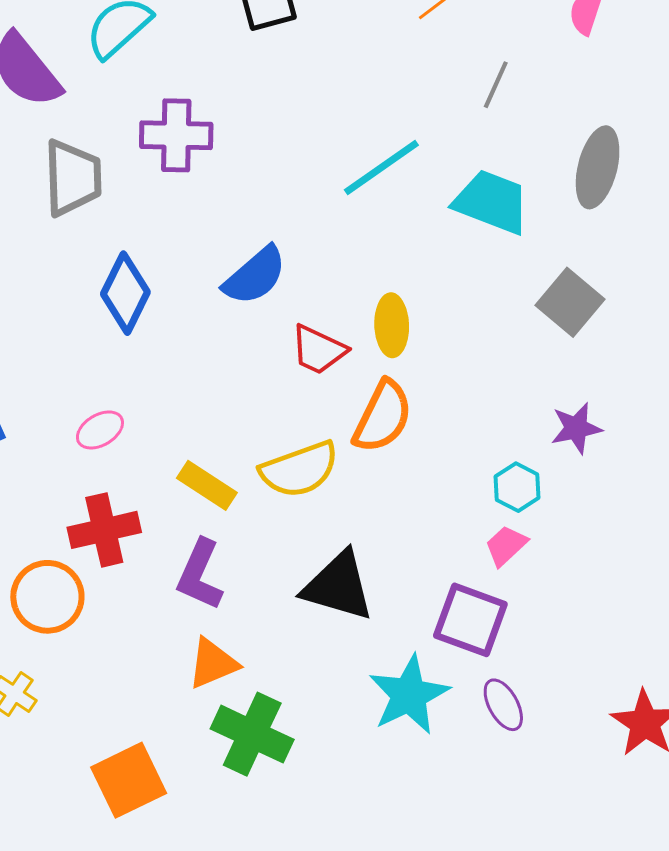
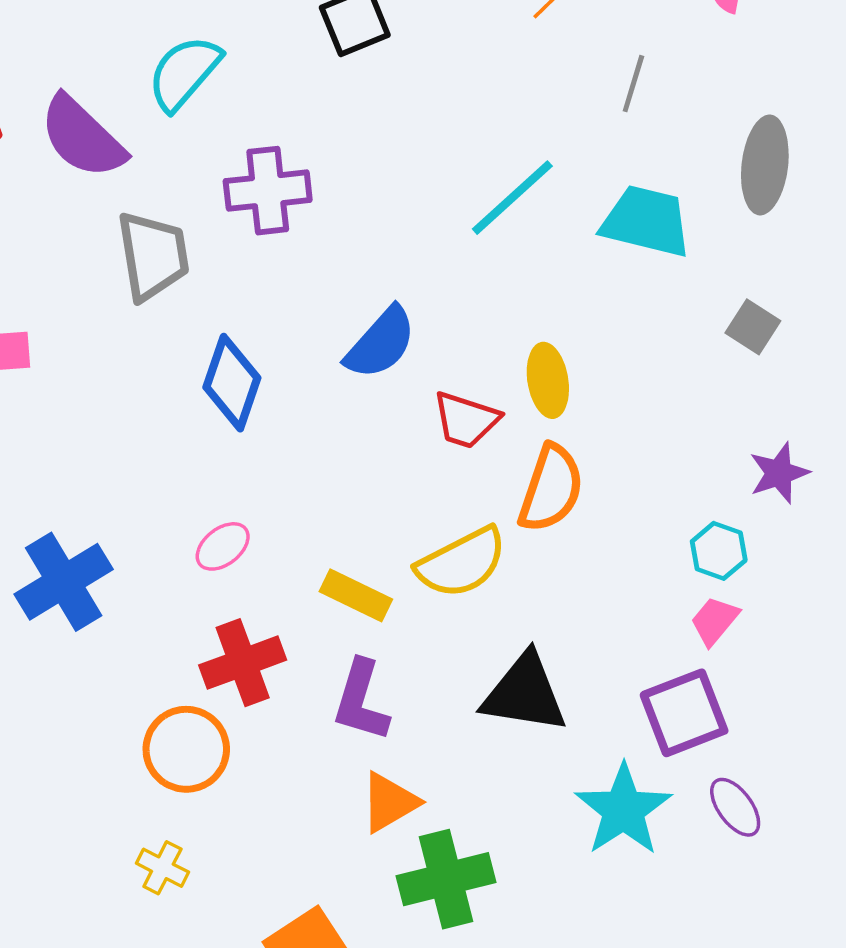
gray square: (570, 302) -> (753, 327), size x0.7
purple square: (470, 620) -> (684, 713), turned -34
green cross: (252, 734) -> (446, 879), turned -32

